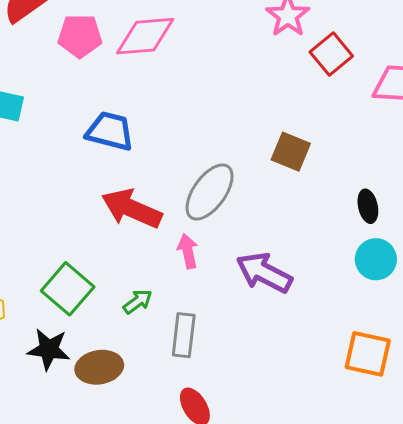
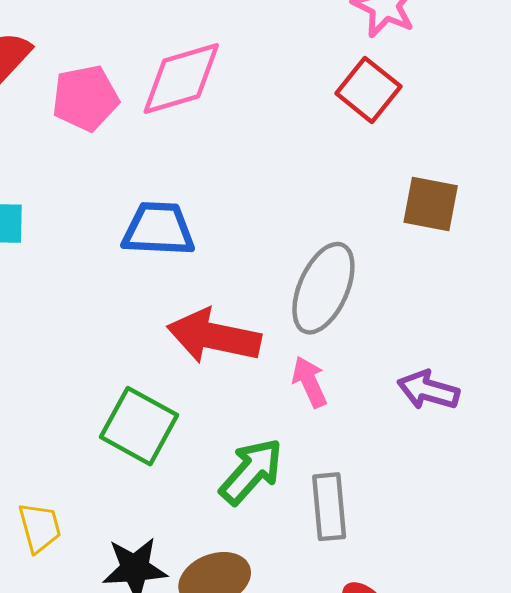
red square: (331, 54) -> (368, 90), moved
purple arrow: (264, 273) -> (428, 390), size x0.7
green square: (68, 289) -> (139, 426), moved
green arrow: (138, 302) -> (251, 471), size x1.6

